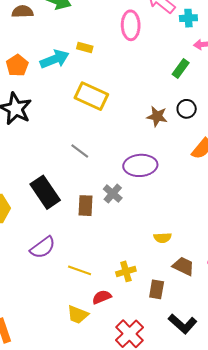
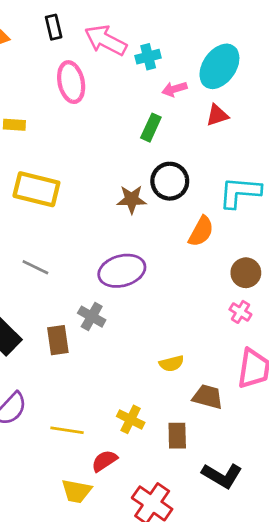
black circle: (187, 109) -> (170, 181), size x1.4
yellow cross: (126, 271) -> (131, 419), turned -36

